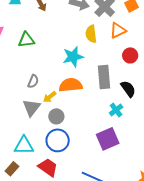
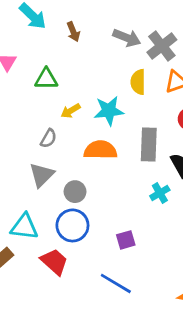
yellow arrow: (50, 97) -> (71, 111), moved
purple square: (108, 139) -> (126, 240), moved, size x0.6

